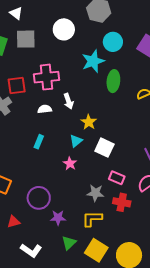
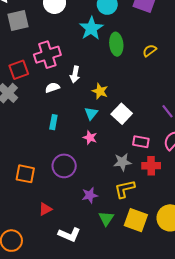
white arrow: (68, 101) -> (75, 74), turned 42
white square: (104, 148) -> (122, 114), turned 30
purple circle: (39, 198) -> (64, 166), moved

